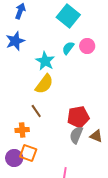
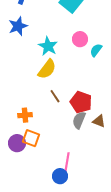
pink circle: (87, 46) -> (80, 39), moved
cyan semicircle: (68, 48) -> (96, 50), moved
brown line: (36, 111) -> (55, 96), moved
red pentagon: (78, 117) -> (81, 102), turned 30

